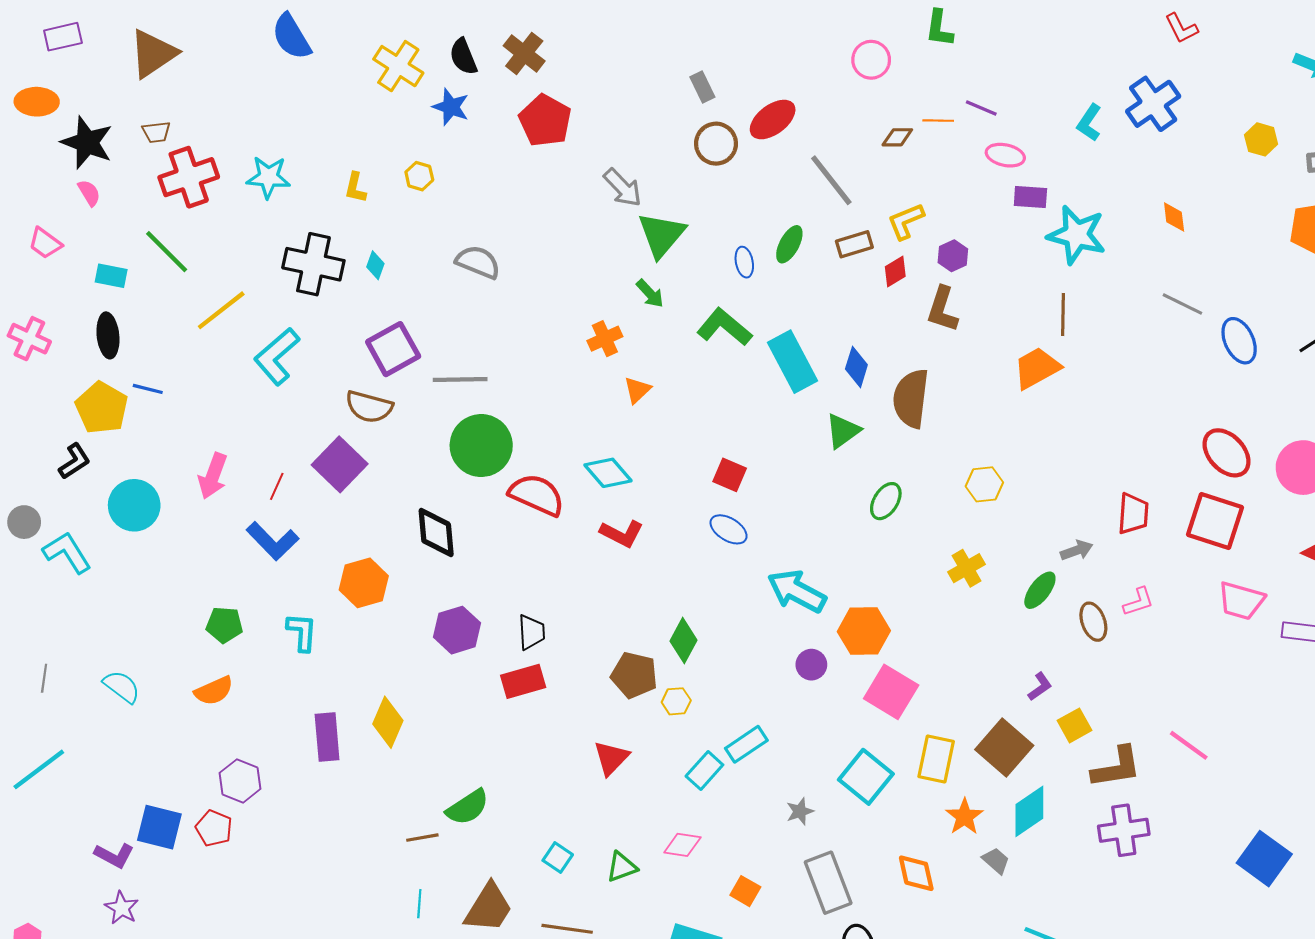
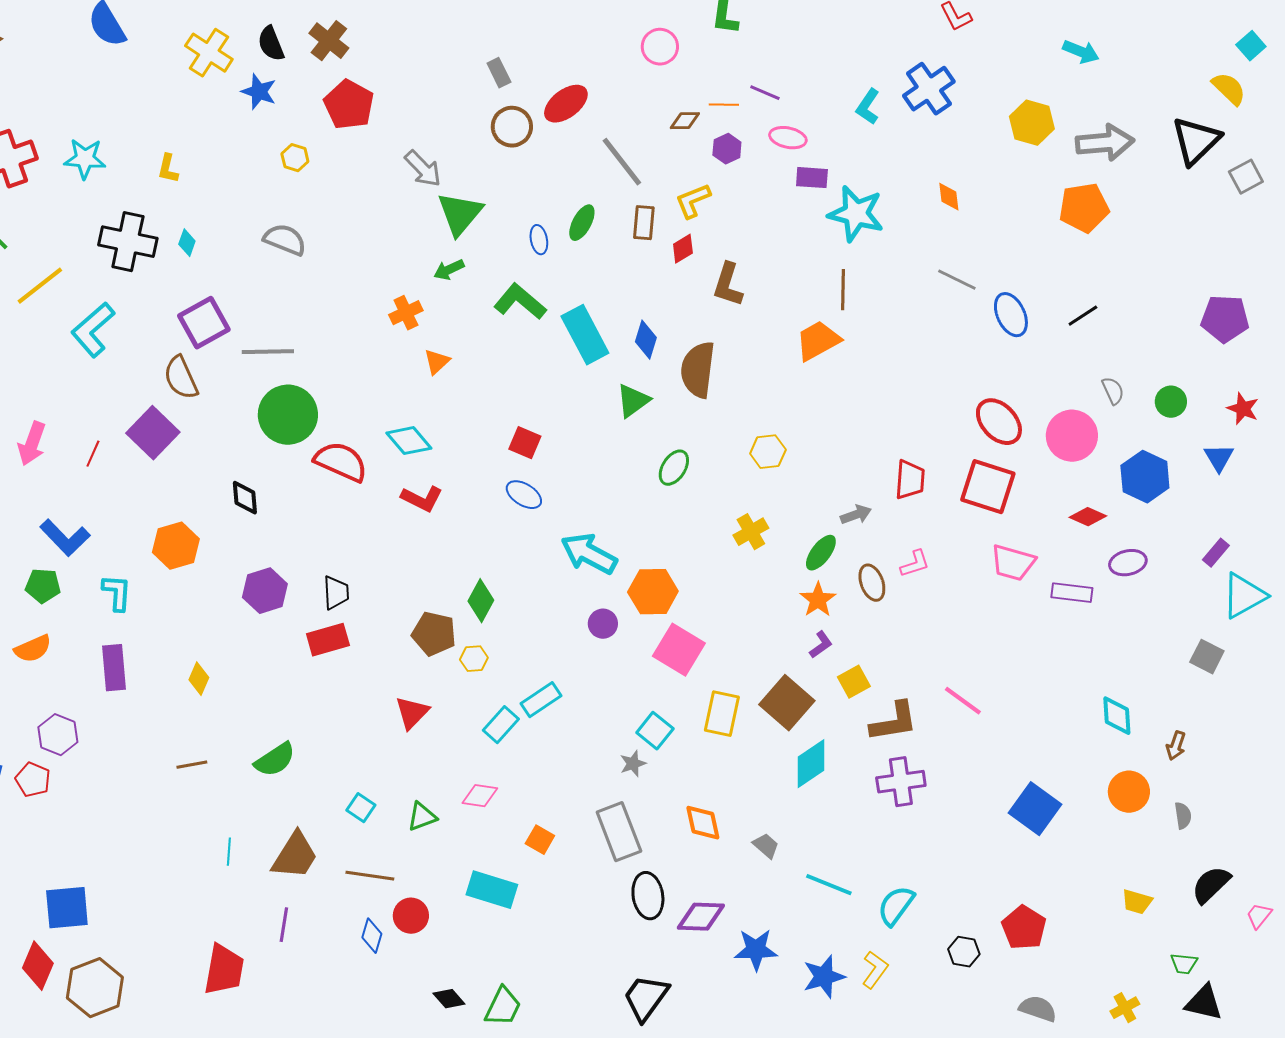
yellow hexagon: (1261, 139) -> (1032, 123), size x1.4
yellow hexagon: (419, 176) -> (295, 158), moved
brown rectangle: (854, 244) -> (644, 223), turned -68
purple hexagon: (953, 256) -> (727, 149), moved
green arrow: (650, 294) -> (449, 270), turned 108
brown semicircle: (369, 407) -> (181, 378), turned 51
black diamond: (436, 533) -> (245, 498), size x0.7
blue L-shape: (273, 541) -> (65, 538), moved
yellow diamond: (388, 722) -> (199, 679), size x0.7
purple rectangle: (327, 737) -> (114, 668), moved
cyan square: (866, 777) -> (655, 731), size x0.7
gray star: (800, 811) -> (633, 764), moved
orange star: (964, 817) -> (818, 600), moved
brown line: (422, 838) -> (192, 765), moved
gray trapezoid: (996, 861) -> (766, 846), moved

